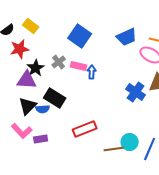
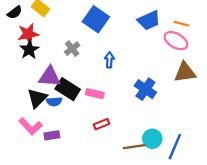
pink rectangle: (79, 66) -> (95, 94), moved
black star: (36, 68) -> (29, 50), moved
purple triangle: (27, 80) -> (50, 77), moved
blue cross: (136, 92) -> (145, 89), moved
red rectangle: (85, 129) -> (101, 124), size x0.6

